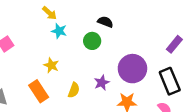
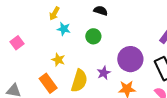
yellow arrow: (50, 13) -> (54, 13), turned 80
black semicircle: (105, 22) -> (101, 11), moved
yellow semicircle: (74, 90) -> (79, 81), size x1.6

